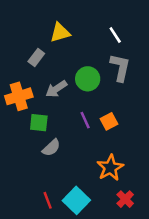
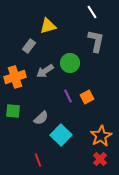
white line: (115, 35) -> (92, 12), moved
gray L-shape: (120, 68) -> (96, 41), moved
green square: (39, 123) -> (13, 111), moved
orange star: (110, 168) -> (101, 136), moved
cyan square: (76, 200) -> (61, 135), moved

